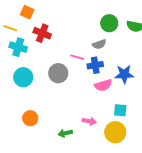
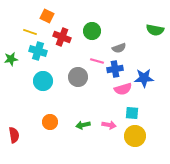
green circle: (109, 23) -> (92, 31), moved
cyan square: (120, 110) -> (132, 113), moved
green arrow: (65, 133) -> (83, 125), moved

